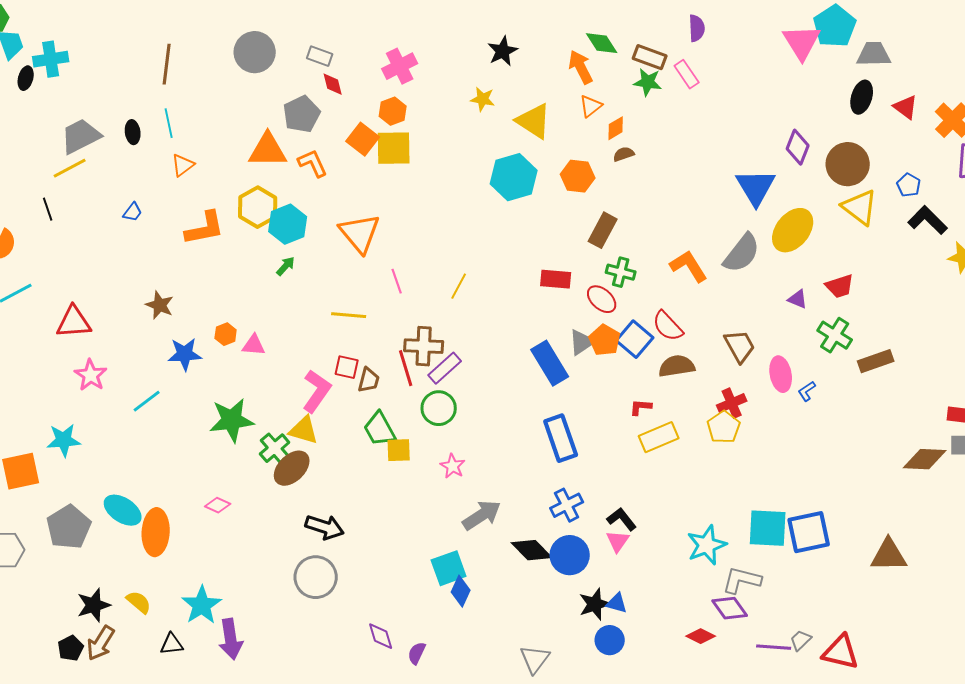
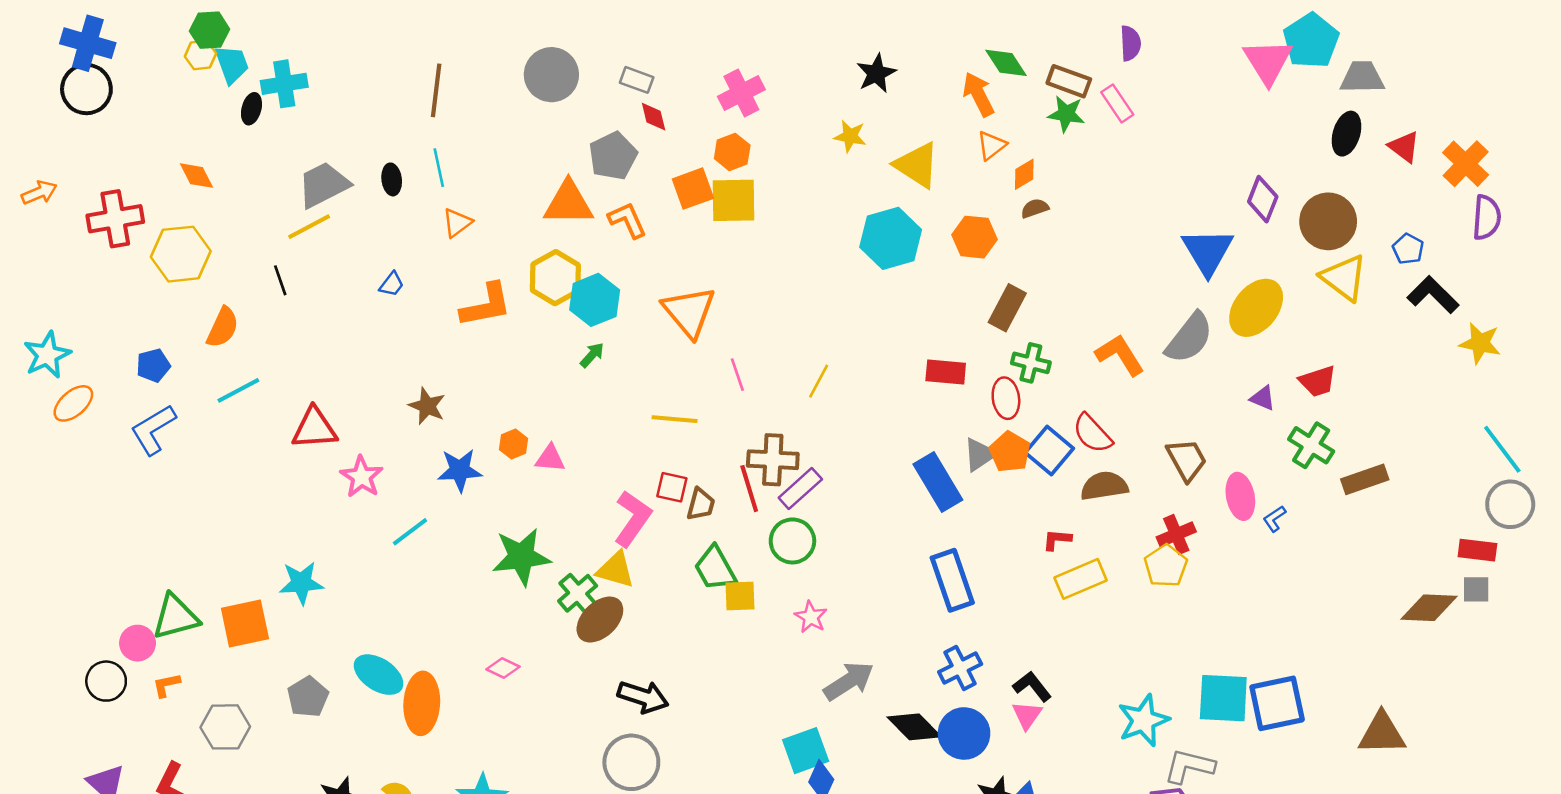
orange square: (363, 139) -> (693, 189), turned 32
red ellipse: (602, 299) -> (1006, 398), turned 40
pink star: (91, 375) -> (362, 477), moved
gray pentagon: (69, 527) -> (308, 697), size x0.7

